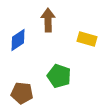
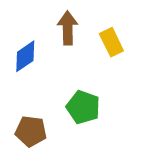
yellow rectangle: (87, 39) -> (111, 42), moved, turned 48

